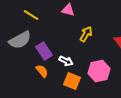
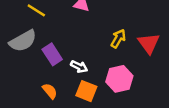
yellow arrow: (86, 34) -> (118, 38), moved
orange semicircle: (42, 71) -> (50, 91), moved

